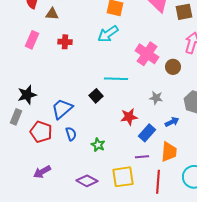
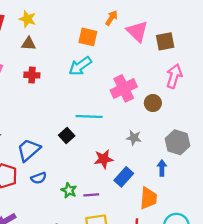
brown triangle: (52, 14) -> (29, 44), moved
pink cross: (147, 54) -> (124, 88), turned 30
blue arrow: (172, 122) -> (162, 168), moved, turned -64
blue semicircle: (71, 134) -> (39, 178), turned 88
purple line: (142, 157) -> (91, 195), moved

